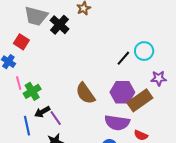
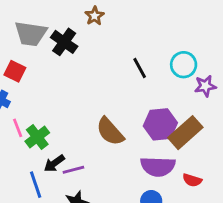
black line: (123, 58) -> (140, 68), moved, turned -63
purple star: (159, 78) -> (205, 86), moved
purple line: (56, 118) -> (73, 170), turned -63

